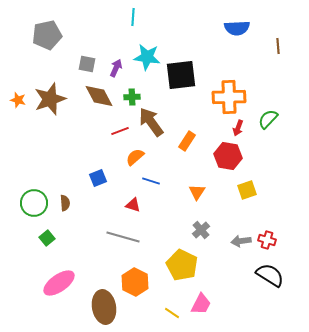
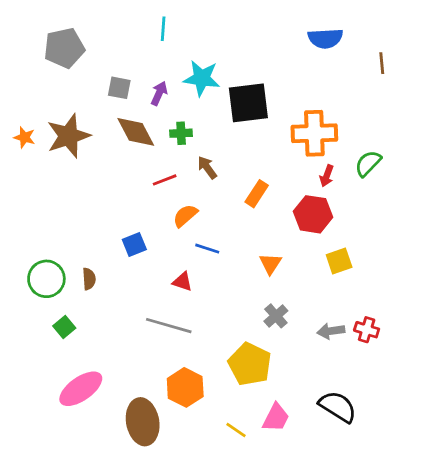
cyan line: (133, 17) -> (163, 29), moved
brown arrow: (151, 122) -> (207, 168), size x0.6
black semicircle: (270, 275) -> (338, 407), moved

